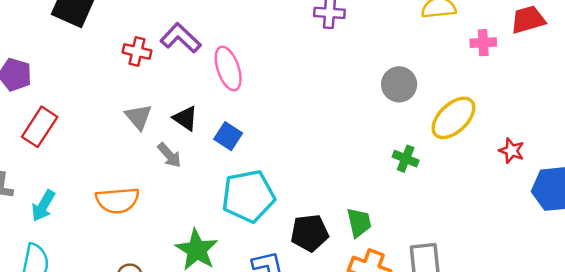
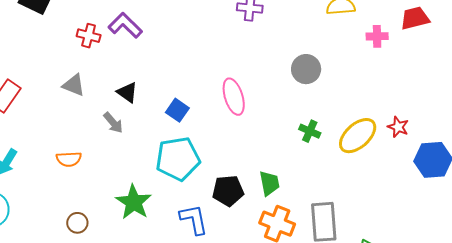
pink ellipse: (228, 68) -> (234, 97), moved
gray triangle: (138, 117) -> (74, 85), moved, turned -30
yellow ellipse: (453, 118) -> (358, 136), moved
blue square: (228, 136) -> (177, 110), moved
orange semicircle: (117, 200) -> (69, 159), size x0.7

